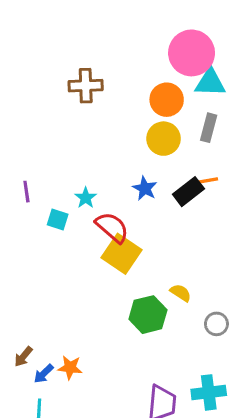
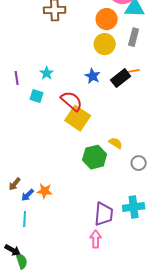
cyan star: (86, 198) -> (47, 73), moved

